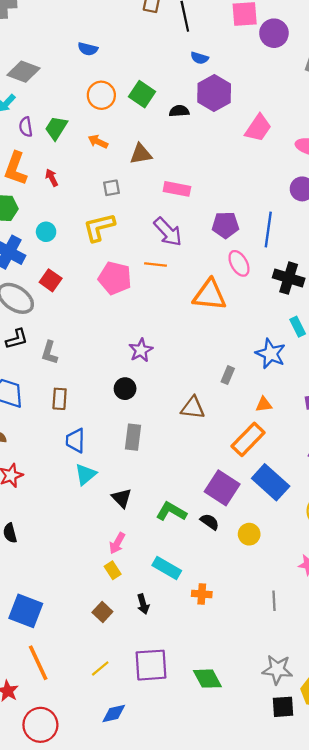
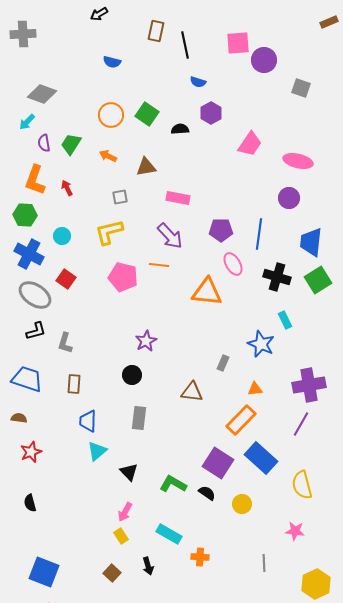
blue semicircle: (88, 49) -> (112, 62), moved
purple hexagon: (214, 93) -> (211, 113), size x0.7

